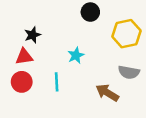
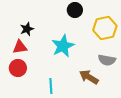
cyan star: (76, 55) -> (63, 46), size x1.6
cyan line: (57, 82) -> (51, 86), moved

